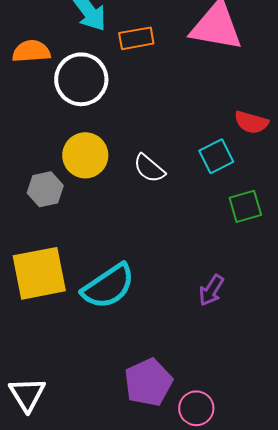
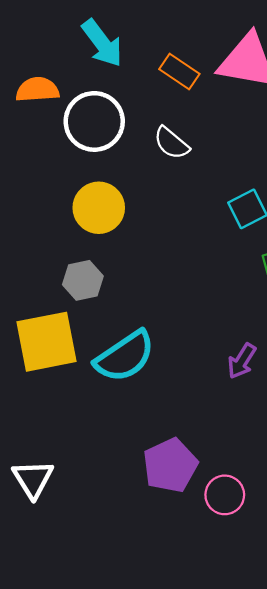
orange rectangle: (136, 38) -> (179, 72), moved, turned 44
white semicircle: (149, 168) -> (171, 143), moved
gray hexagon: (45, 189) -> (83, 280), moved

